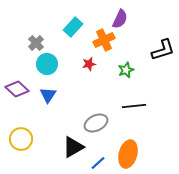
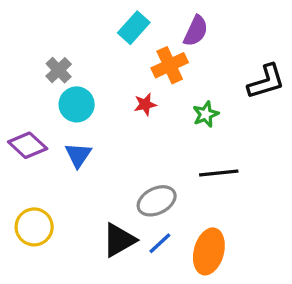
cyan rectangle: (73, 27) -> (134, 28), moved
blue line: (98, 163) -> (160, 243), moved

